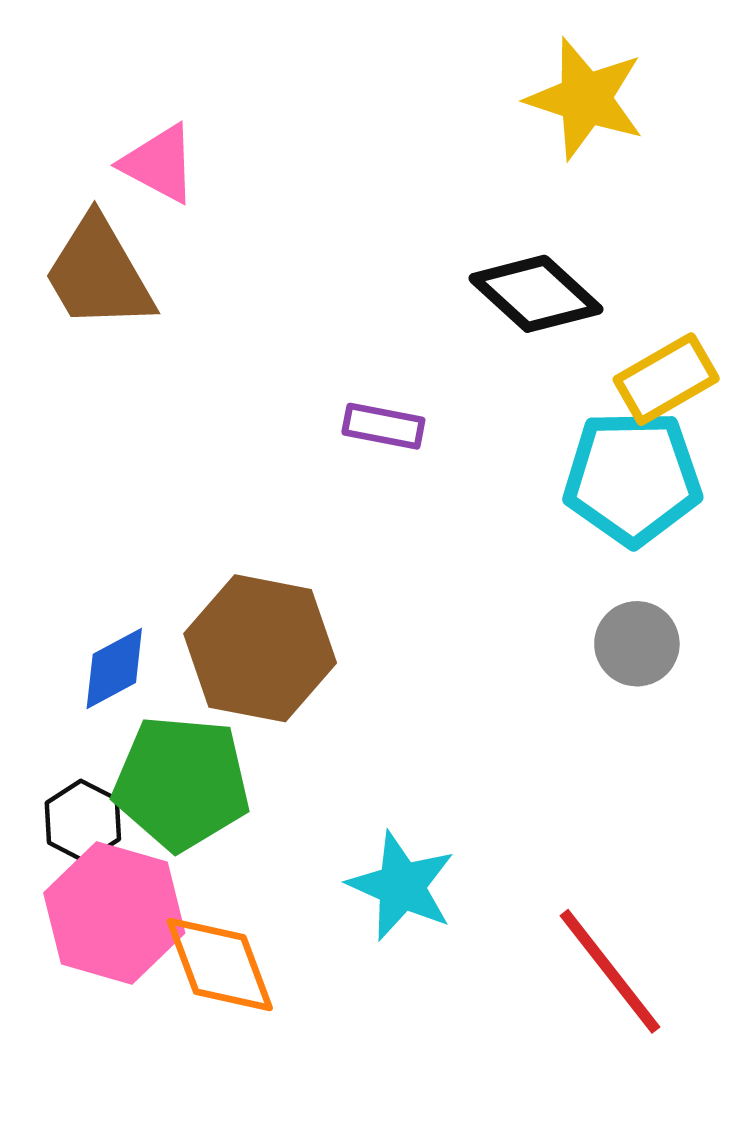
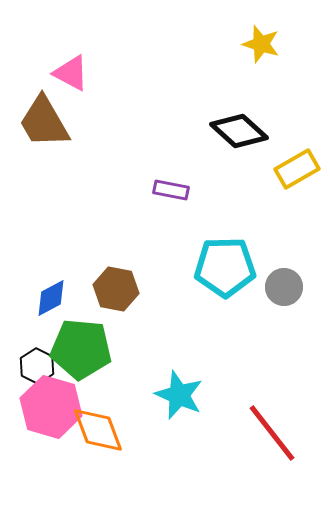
yellow star: (585, 99) -> (261, 44), size x0.7
cyan pentagon: (632, 478) -> (225, 267), moved
brown hexagon: (260, 648) -> (116, 289), size x0.7

